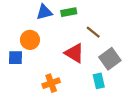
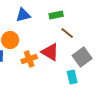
green rectangle: (69, 12) -> (56, 15), moved
orange cross: (51, 83) -> (29, 59), moved

